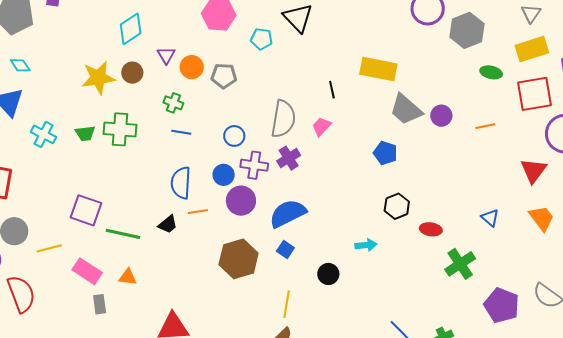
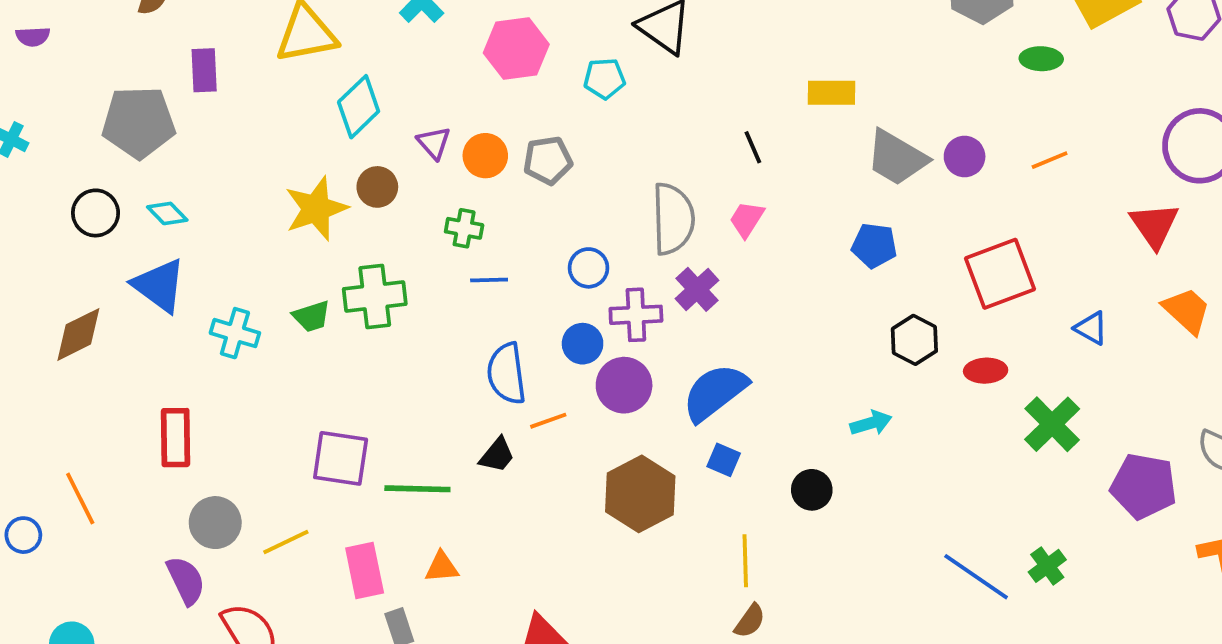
yellow rectangle: (378, 69) -> (831, 93), size x0.7
red square: (534, 94) -> (1000, 274), moved
pink rectangle: (87, 271) -> (365, 570), turned 56

